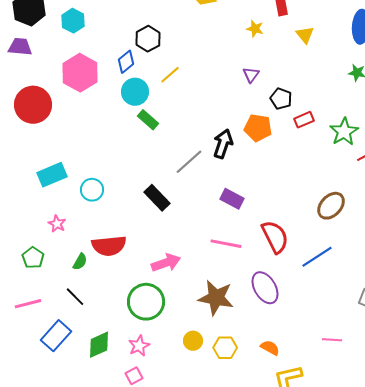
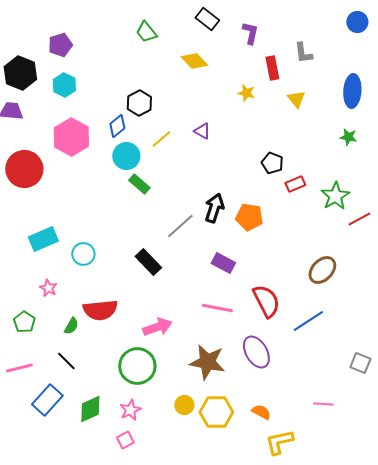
purple triangle: (251, 75) -> (202, 131), moved, turned -36
orange pentagon: (258, 128) -> (249, 217), moved
yellow hexagon: (225, 348) -> (216, 412), size x1.4

